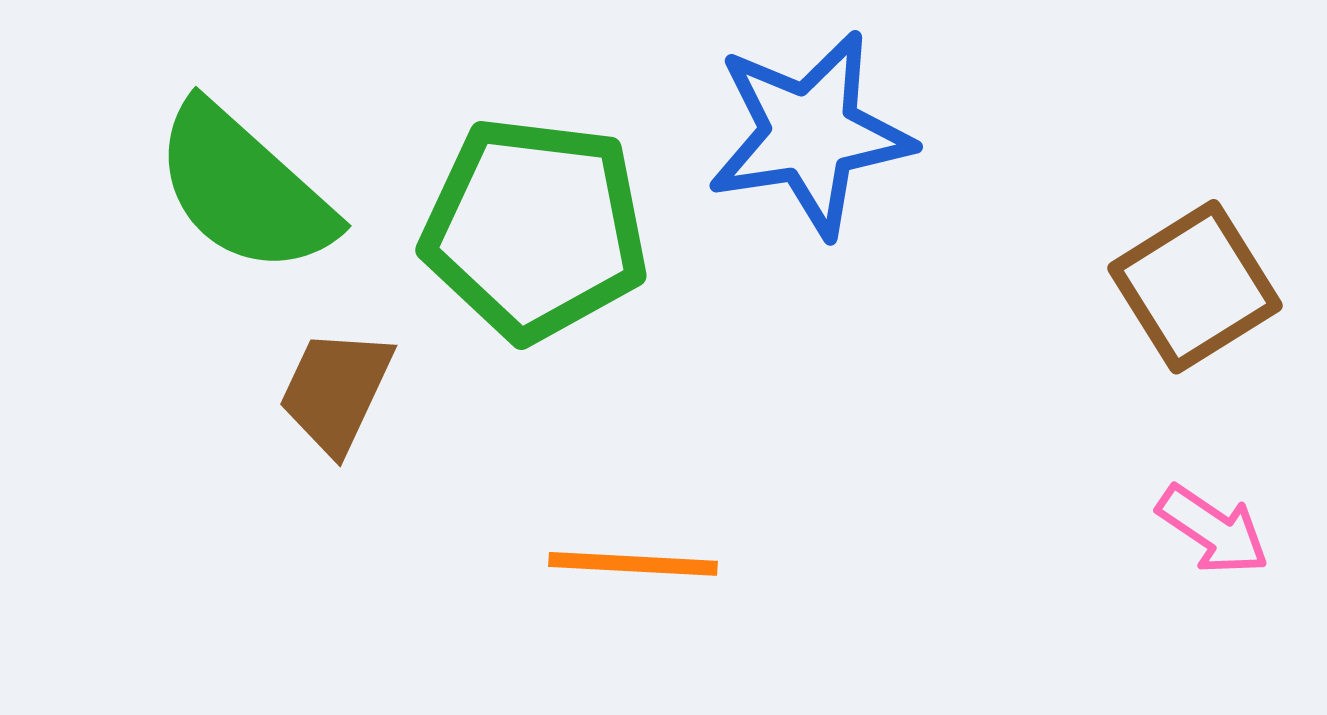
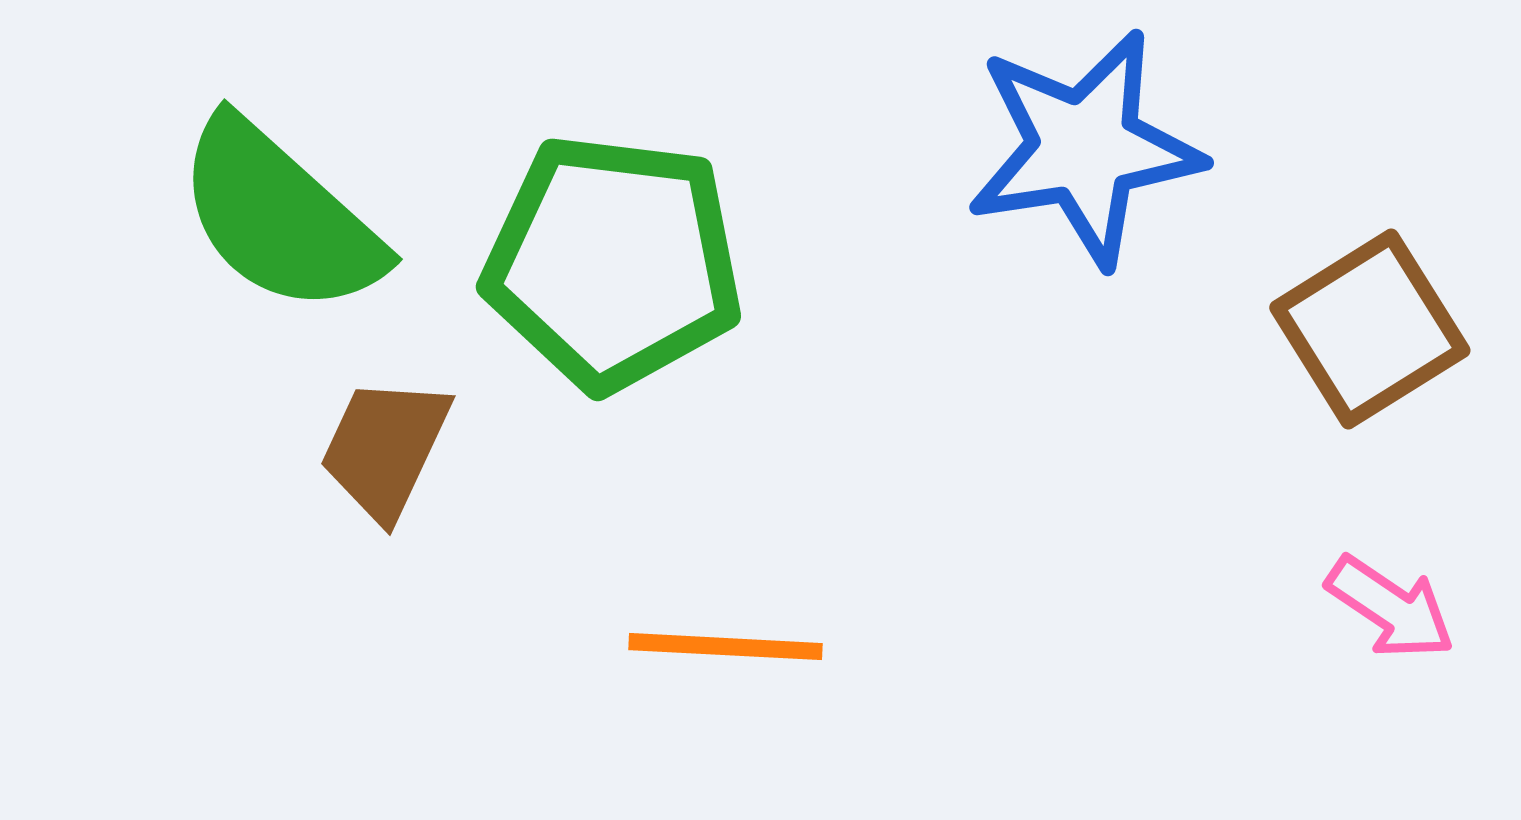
blue star: (810, 134) -> (1084, 148), moved

